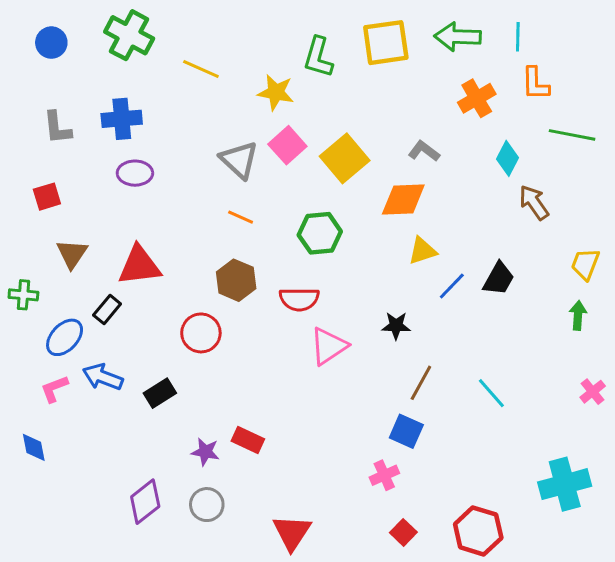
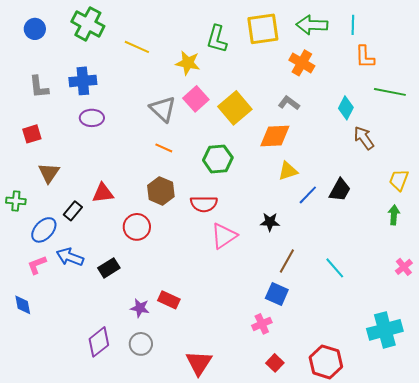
orange cross: (477, 98) -> (302, 63), moved, turned -30
red triangle: (139, 265) -> (103, 193), moved, size x0.7

